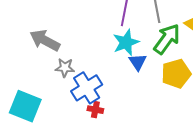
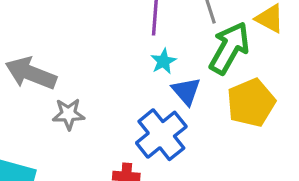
cyan star: (126, 42) -> (163, 61), size x0.6
blue cross: (87, 88) -> (161, 135), moved

